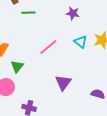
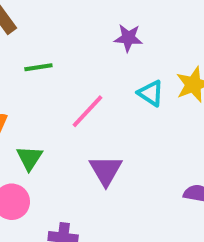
green line: (28, 13) -> (38, 67), moved
purple triangle: (63, 83) -> (106, 171), moved

